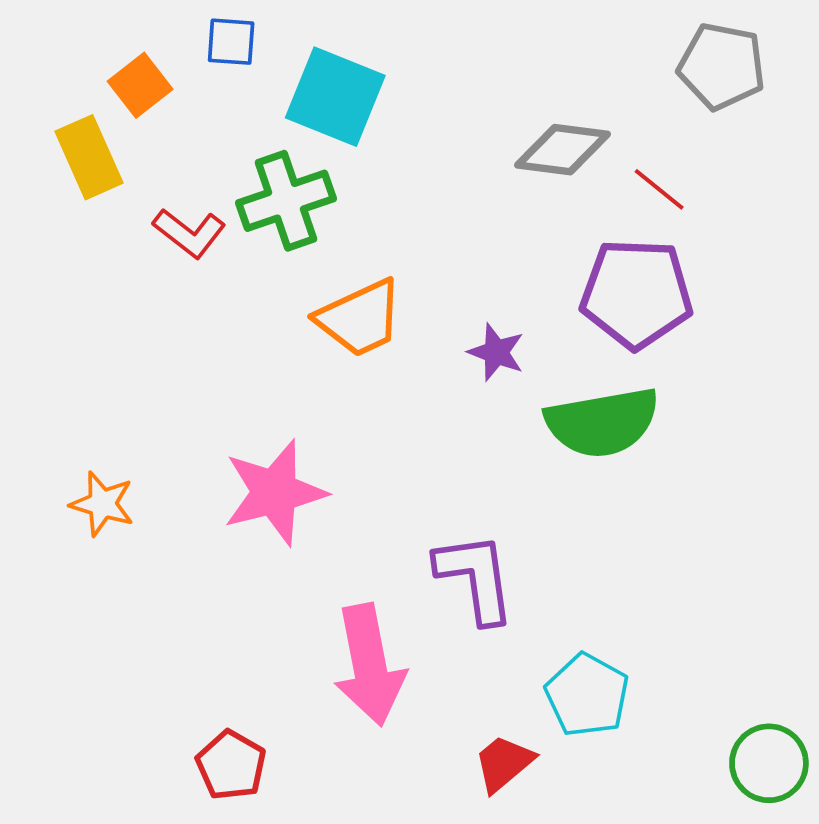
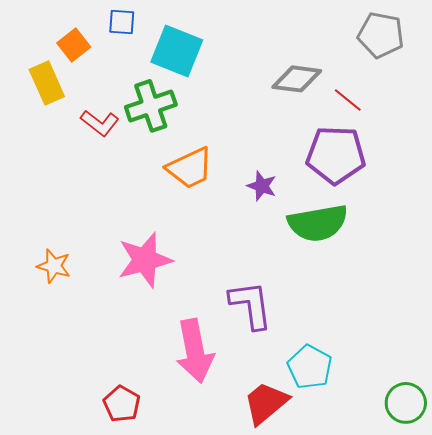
red trapezoid: (504, 763) -> (266, 403), size x1.4

